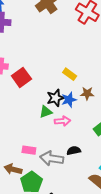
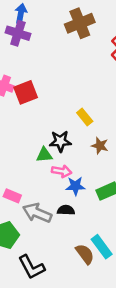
red square: (21, 77) -> (26, 92), moved
blue star: (69, 100) -> (75, 186), moved

